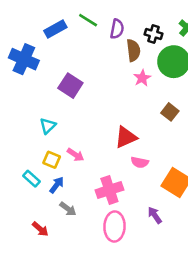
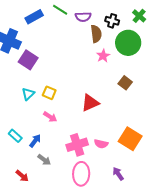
purple semicircle: (117, 29) -> (83, 17), turned 77
purple square: (70, 86) -> (28, 60), moved
yellow square: (52, 160) -> (49, 93), moved
pink semicircle: (140, 162) -> (101, 144), moved
purple arrow: (155, 215) -> (118, 174), moved

